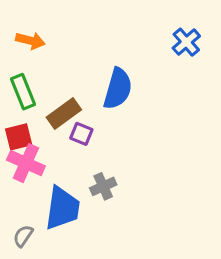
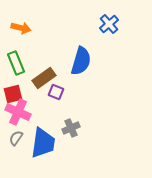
blue cross: (186, 42) -> (109, 24), moved
gray semicircle: (23, 236) -> (16, 138), moved

